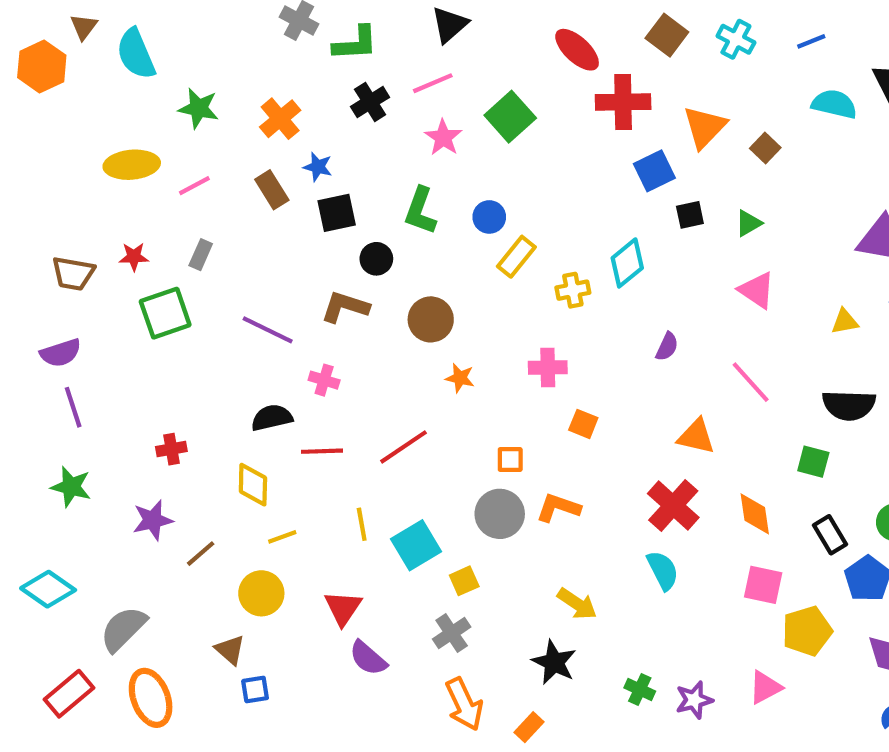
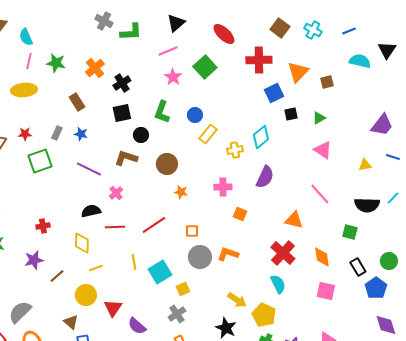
red ellipse: (577, 50) -> (224, 34), moved
cyan semicircle: (136, 54) -> (26, 37), size x0.7
black cross: (370, 102) -> (122, 83), moved
brown square: (765, 148) -> (327, 82), turned 32
blue star: (318, 167) -> (81, 134), moved
pink line: (194, 186) -> (29, 61), moved, turned -49
brown rectangle: (272, 190) -> (77, 102), moved
purple semicircle: (667, 347) -> (265, 177), moved, size x1.6
pink cross: (324, 380) -> (116, 193), turned 32
orange square: (510, 460) -> (192, 231), moved
red triangle: (343, 608) -> (113, 308), moved
yellow pentagon: (807, 631) -> (264, 315), moved, turned -30

